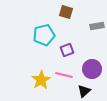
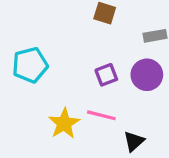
cyan pentagon: (44, 35) -> (30, 65), moved
purple circle: (92, 69) -> (147, 75), moved

